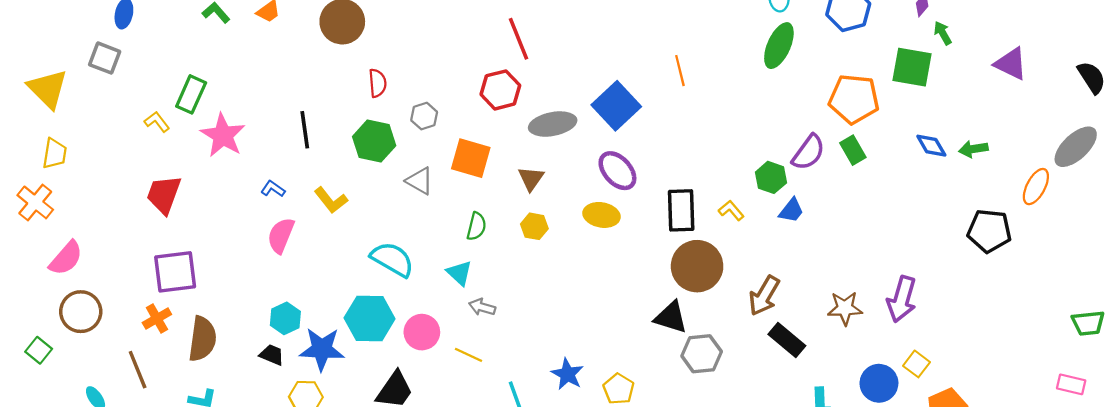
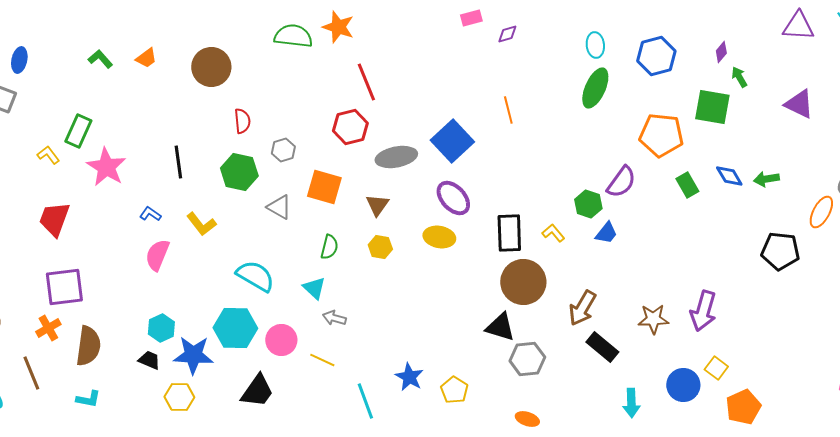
green rectangle: (853, 150) -> (687, 185), moved

